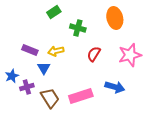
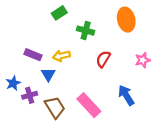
pink star: (130, 55) -> (143, 60), size x0.6
blue arrow: (115, 87) -> (126, 95), turned -138
pink rectangle: (81, 96) -> (89, 105), turned 65

